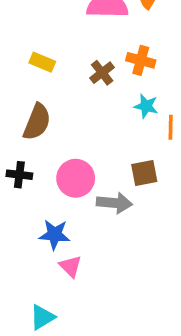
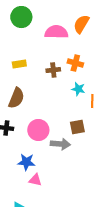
yellow rectangle: (42, 62) -> (19, 64), turned -32
brown cross: (102, 73) -> (53, 70), turned 32
pink triangle: (70, 266) -> (35, 180), turned -32

